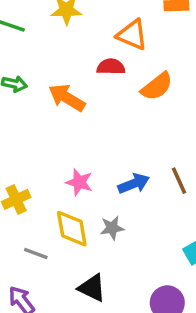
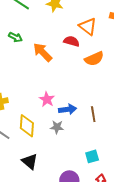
pink star: (79, 182) -> (47, 99), moved
gray star: (112, 228) -> (57, 127), moved

